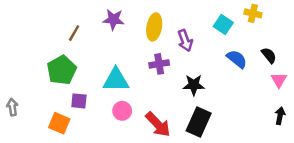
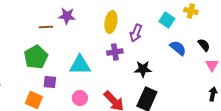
purple star: (113, 20) -> (67, 16), moved
brown line: (74, 33) -> (46, 27), turned 56
purple arrow: (185, 41) -> (136, 33), turned 42
pink circle: (122, 111) -> (80, 98), moved

